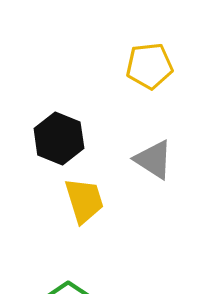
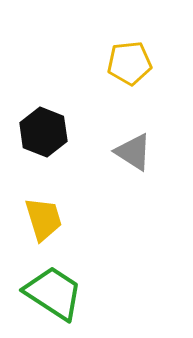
yellow trapezoid: (84, 201) -> (43, 219), moved

